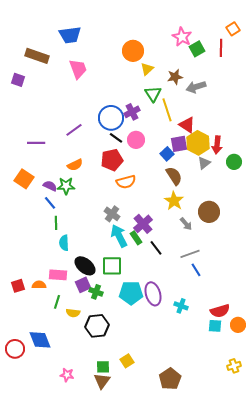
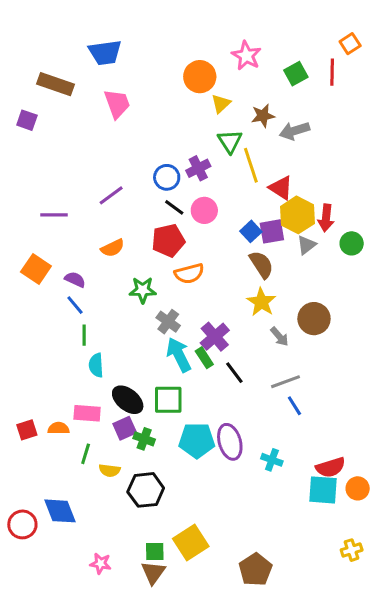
pink star: (182, 37) -> (246, 56), moved
blue circle: (111, 118) -> (167, 177), size x0.7
purple square: (179, 144) -> (272, 231), moved
green star: (66, 186) -> (143, 290), moved
cyan square: (215, 326) -> (323, 490), size x1.5
yellow square: (127, 361) -> (191, 543), size x1.6

